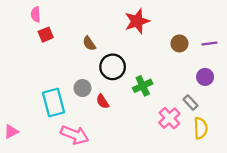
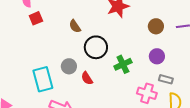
purple circle: (205, 77) -> (157, 56), moved
gray rectangle: (191, 103) -> (166, 79), turned -32
pink cross: (169, 118) -> (147, 93), turned -30

